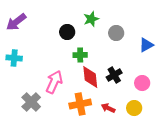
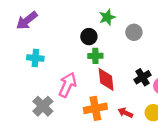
black circle: (67, 32) -> (89, 37), moved
cyan cross: (14, 58) -> (35, 58), moved
black cross: (114, 75) -> (143, 77), moved

